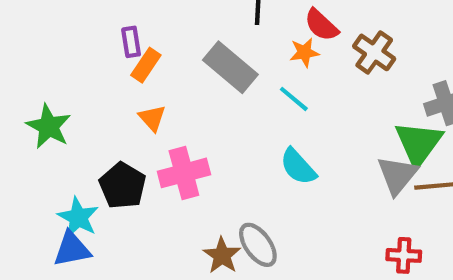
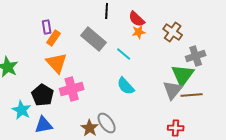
orange star: (304, 52) -> (139, 32), moved
brown cross: (374, 52) -> (173, 32), moved
orange triangle: (152, 118) -> (57, 63), size x1.6
blue triangle: (72, 249) -> (44, 125), moved

